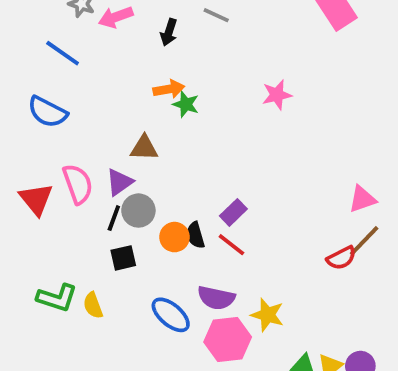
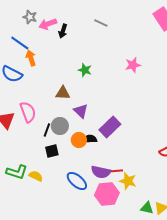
black arrow: (169, 32) -> (63, 31), moved
orange arrow: (169, 89) -> (31, 58), moved, turned -98
purple triangle: (119, 182) -> (81, 111), moved, turned -42
purple rectangle: (233, 212) -> (110, 127), size x1.5
black semicircle: (195, 235) -> (90, 139), turned 104
red line: (231, 245) -> (115, 171), moved, turned -42
yellow semicircle: (93, 305) -> (36, 176), turned 136

